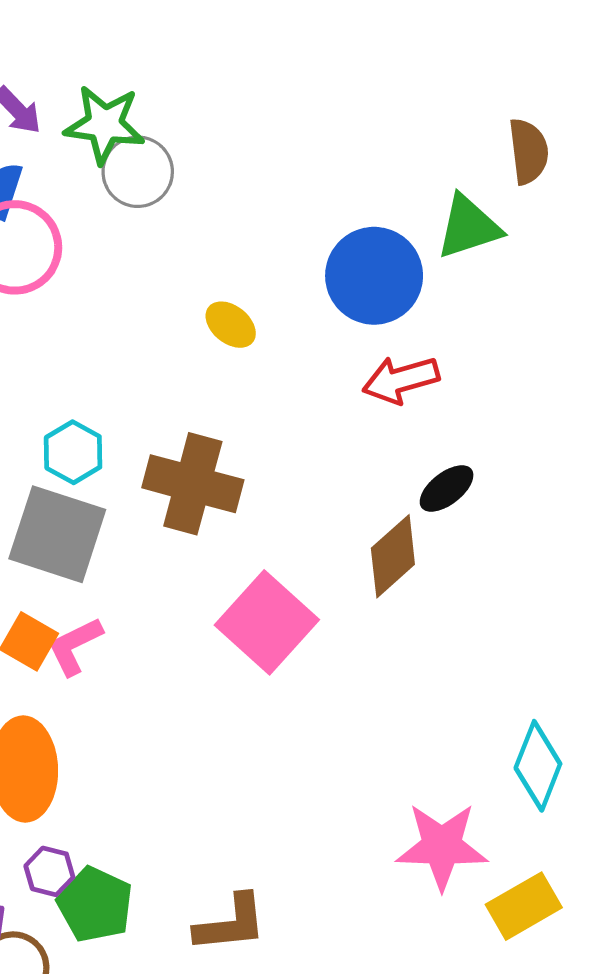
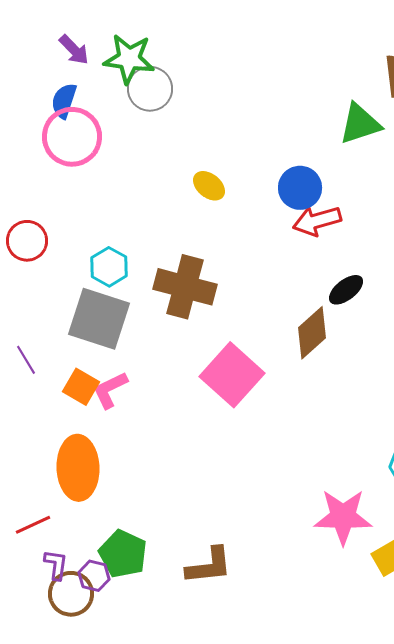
blue circle: (374, 276) -> (300, 188), moved, size x0.7
purple hexagon: (49, 871) -> (94, 576), moved

